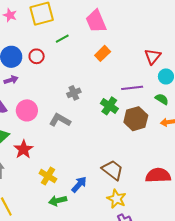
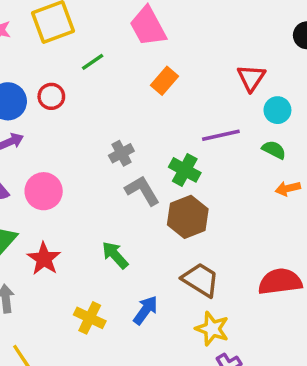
brown hexagon: (136, 119) -> (188, 217), moved
gray L-shape: (60, 120) -> (142, 191), moved, turned 35
yellow cross: (48, 176) -> (90, 318), moved
green arrow: (58, 201) -> (115, 255), moved, turned 66

